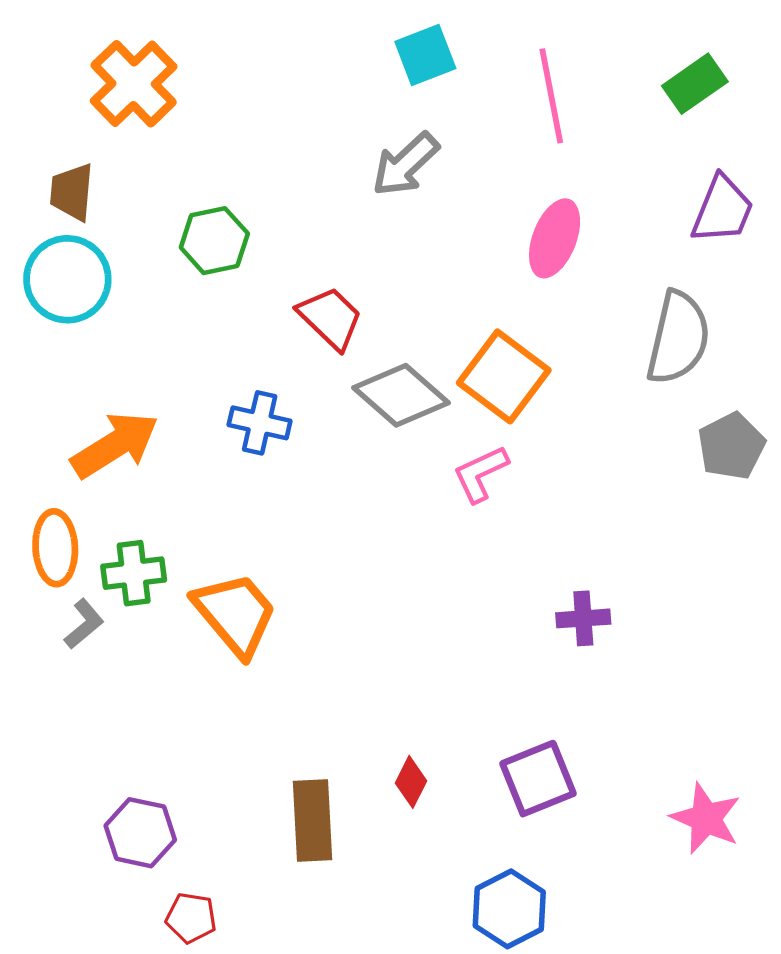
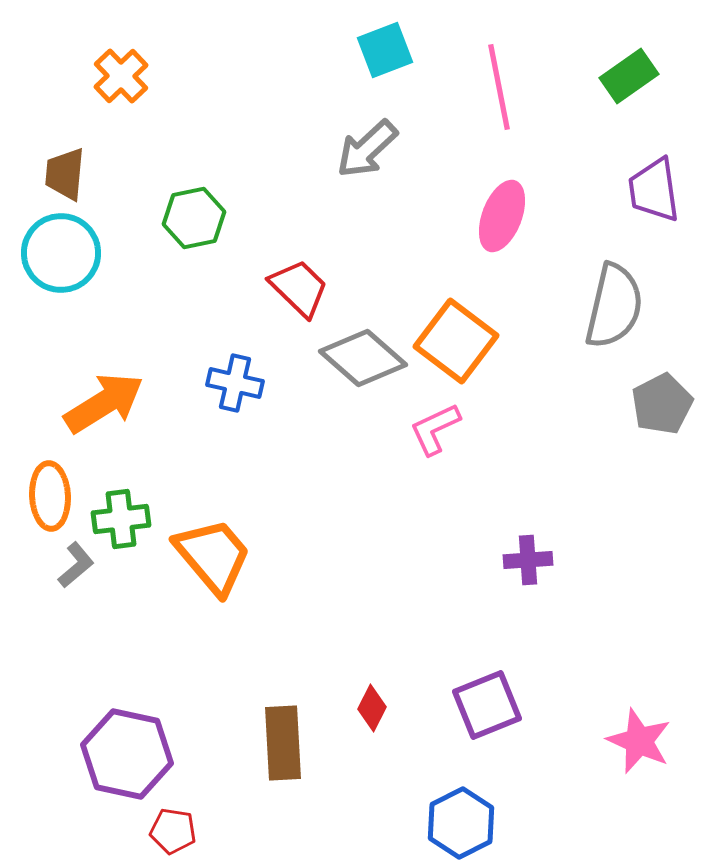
orange cross: (134, 84) -> (121, 76), size x0.7
purple trapezoid: (722, 210) -> (654, 190), turned 150
purple hexagon: (140, 833) -> (127, 754), size x1.4

